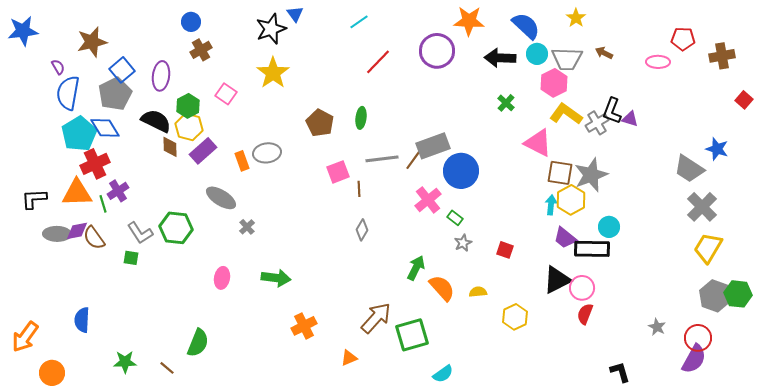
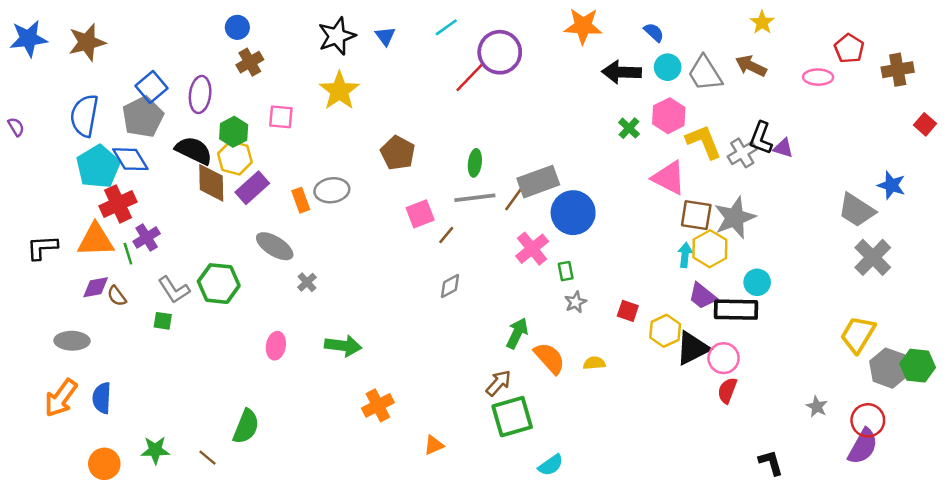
blue triangle: (295, 14) -> (385, 36), moved
yellow star: (576, 18) -> (762, 22), moved
blue semicircle: (526, 26) -> (654, 32), size x0.6
red pentagon: (683, 39) -> (849, 48), turned 30
brown star: (92, 42) -> (87, 42), moved
purple circle: (437, 51) -> (500, 52), moved
brown arrow: (604, 53) -> (751, 66), size x1.4
gray trapezoid: (567, 59) -> (705, 73), turned 56
purple semicircle: (58, 67) -> (16, 127), moved
pink hexagon: (554, 83) -> (669, 116), moved
pink square: (226, 94) -> (281, 117), turned -30
yellow L-shape: (566, 114) -> (704, 142), turned 32
green ellipse: (361, 118) -> (475, 163), moved
brown diamond: (170, 147) -> (211, 183), size x1.5
brown line: (359, 189) -> (446, 235), turned 42
green rectangle: (455, 218) -> (566, 271), turned 42
gray diamond: (362, 230) -> (450, 286), turned 30
gray ellipse: (57, 234) -> (72, 341), moved
brown semicircle: (94, 238) -> (117, 296), size x0.7
yellow trapezoid: (708, 248) -> (858, 335), moved
yellow hexagon: (515, 317) -> (665, 331), moved
brown arrow: (376, 318) -> (498, 383), moved, size x0.7
orange arrow: (25, 337) -> (61, 398), moved
orange circle: (52, 373) -> (104, 464), moved

